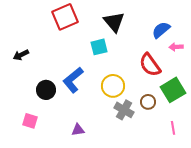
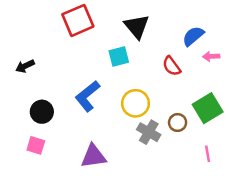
red semicircle: (150, 65) -> (172, 66), moved, size x0.7
black circle: (46, 90) -> (42, 112), moved
purple triangle: (78, 130) -> (93, 156), size x1.6

